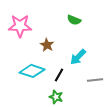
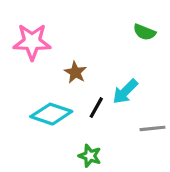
green semicircle: (74, 20) -> (144, 32), moved
black line: (59, 75) -> (96, 108), moved

